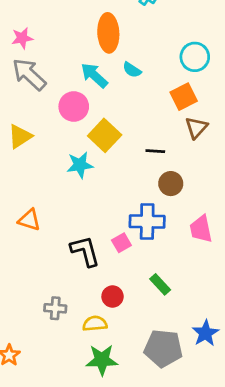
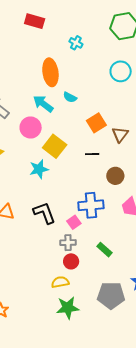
cyan circle: (195, 57) -> (121, 71), moved
orange square: (184, 97) -> (96, 123), moved
brown circle: (171, 184) -> (115, 176), moved
black L-shape: (85, 251) -> (44, 213), moved
gray cross: (55, 308) -> (68, 243), moved

